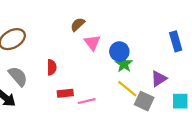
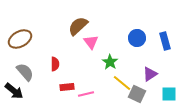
brown semicircle: (78, 24) -> (78, 26), size x1.5
blue circle: (119, 52) -> (137, 38), moved
green star: (124, 64) -> (110, 62), moved

